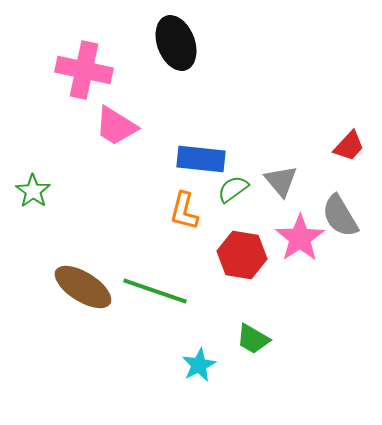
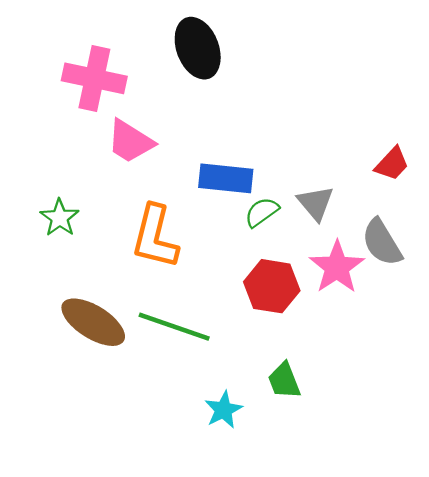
green star: (33, 191) -> (60, 218), moved
orange L-shape: (184, 211) -> (155, 237), moved, size x1.5
green trapezoid: (253, 339) -> (284, 381), turned 39

